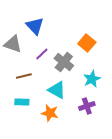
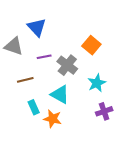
purple line: (42, 54) -> (44, 57), turned 32
cyan rectangle: (22, 102) -> (34, 107), moved, turned 64
purple cross: (87, 106) -> (104, 111), moved

